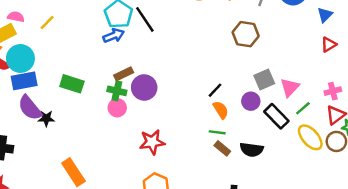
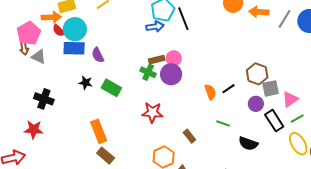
brown hexagon: (246, 34) -> (257, 74), moved
green rectangle: (72, 84) -> (111, 88), moved
purple semicircle: (30, 108) -> (98, 55), moved, size x0.7
pink circle: (117, 108) -> (174, 58), moved
orange semicircle: (221, 110) -> (210, 92), moved
red star: (152, 142) -> (152, 113), moved
brown rectangle: (222, 148) -> (189, 136), moved

